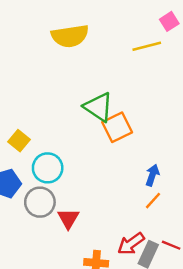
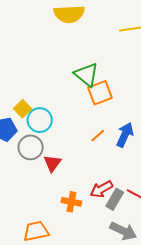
yellow square: (19, 141) -> (23, 109), moved
blue arrow: (152, 175) -> (125, 135), size x1.4
orange line: (153, 201) -> (98, 136), moved

